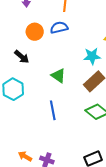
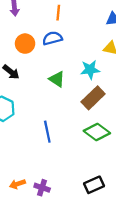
green triangle: (58, 76) -> (57, 79), moved
orange arrow: (25, 156) -> (17, 184), turned -48

